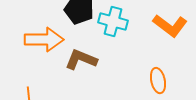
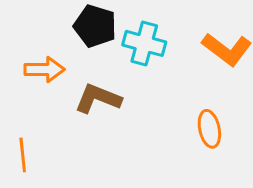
orange arrow: (44, 40) -> (44, 69), size x0.7

